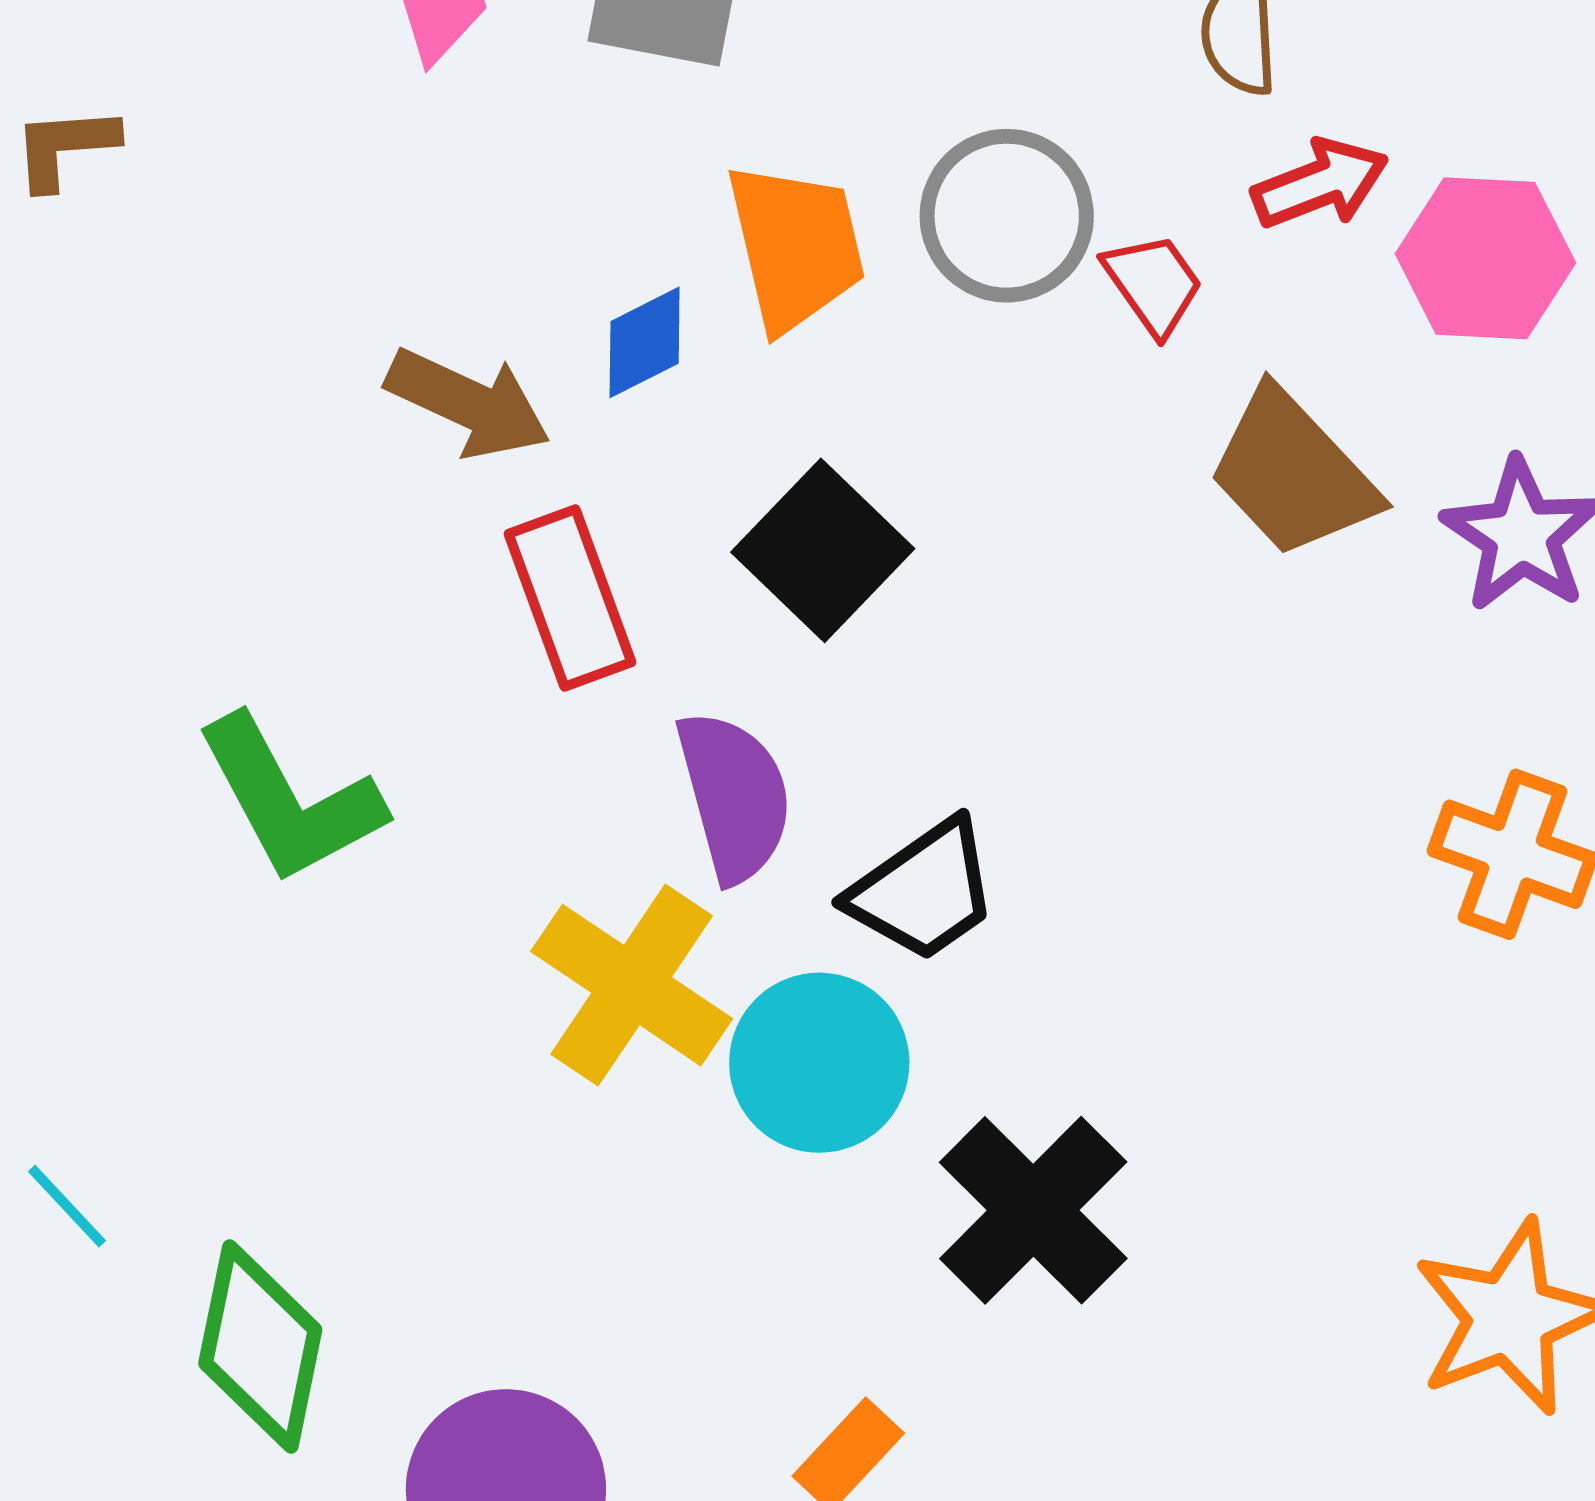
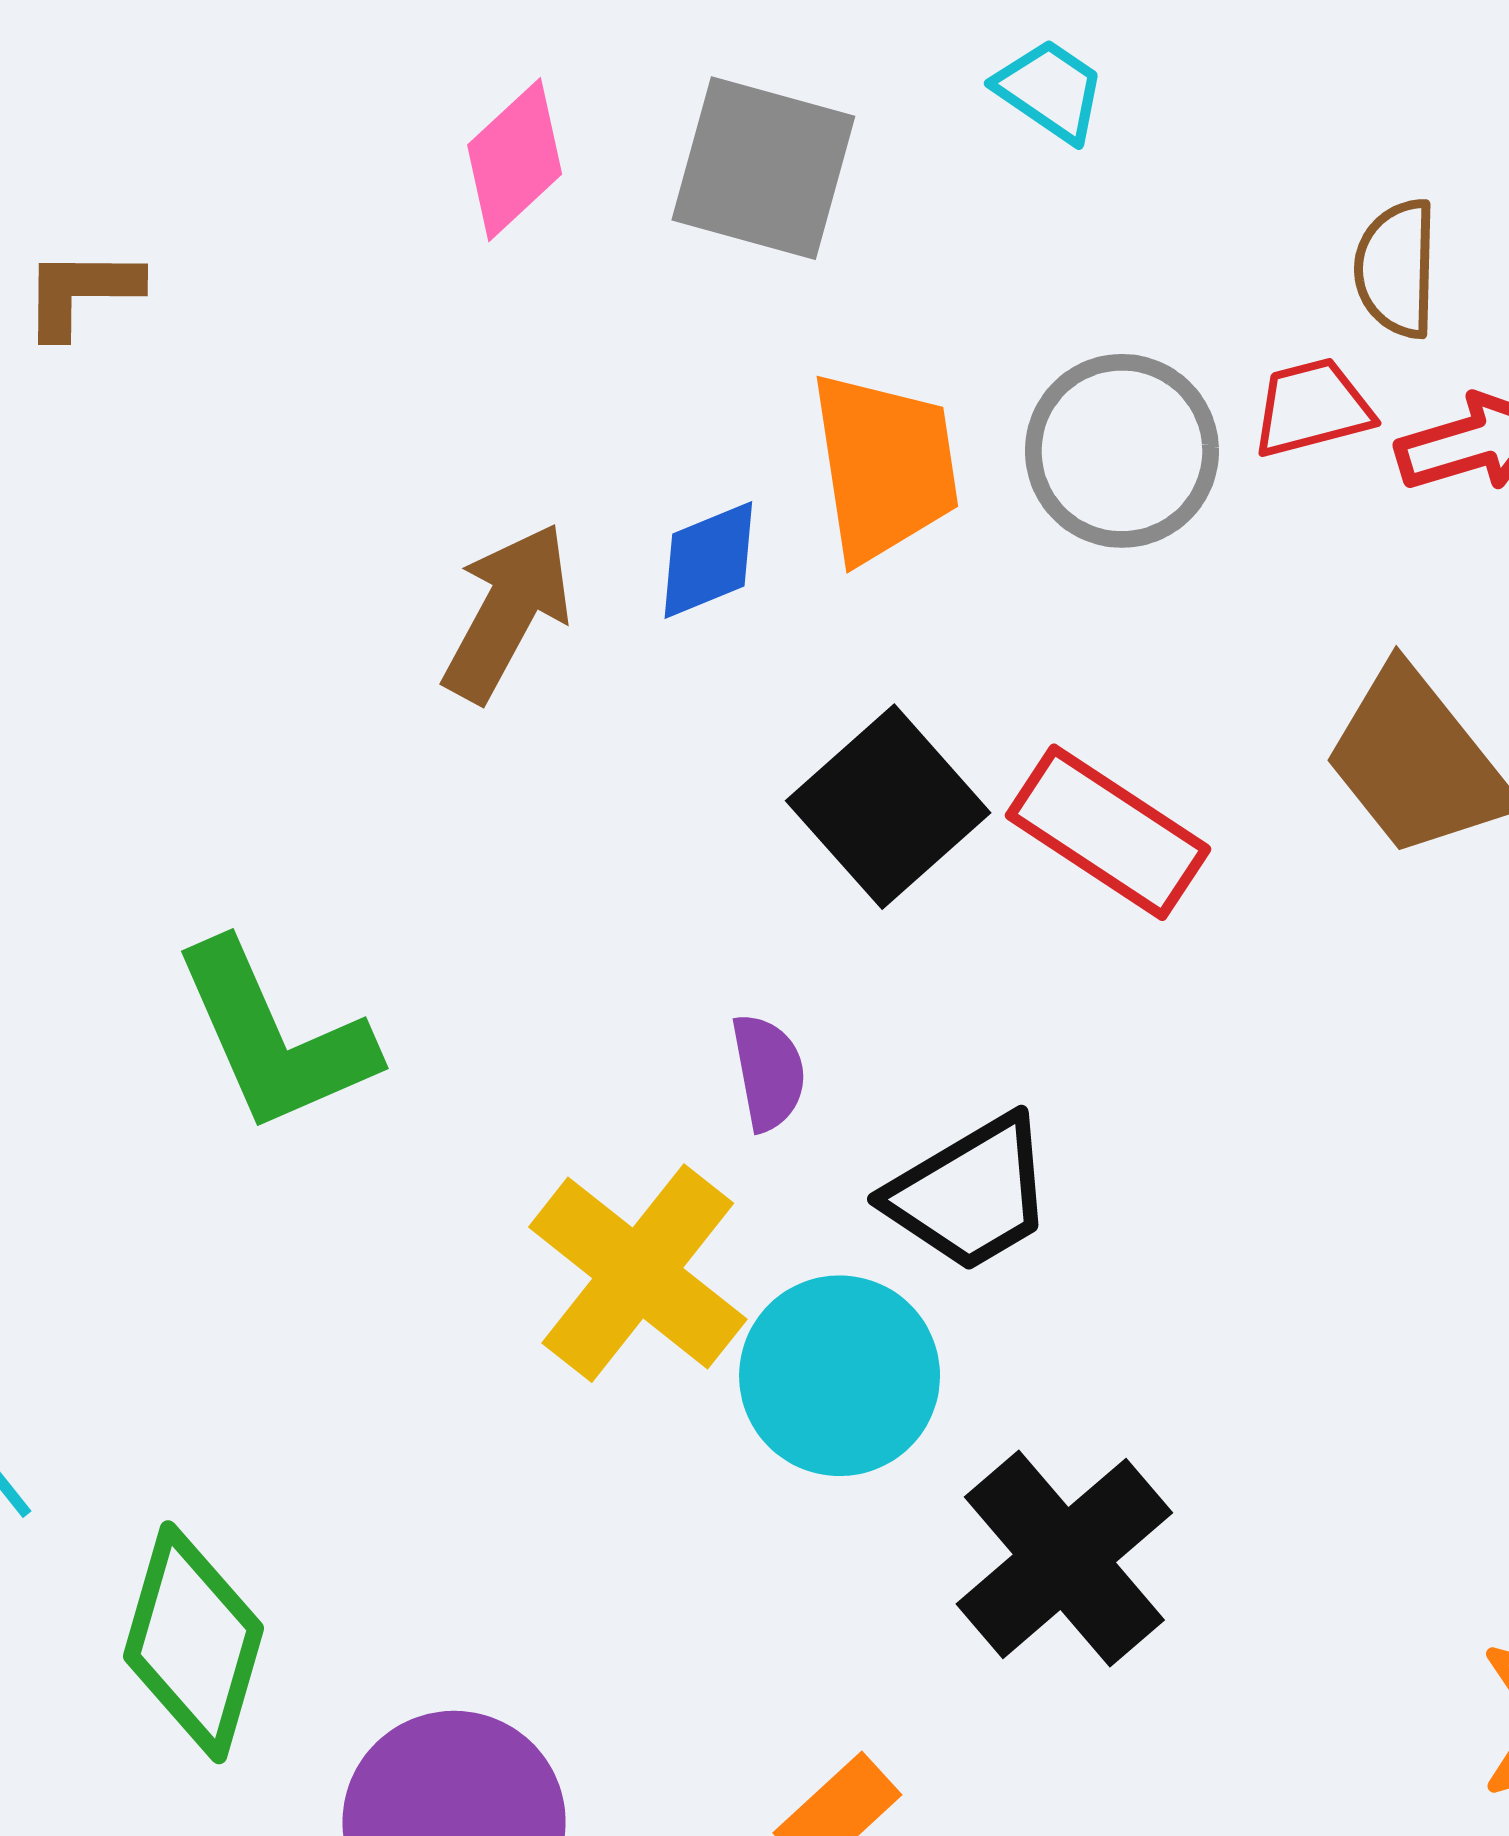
red trapezoid: (1153, 284) -> (1312, 408), moved, turned -74
brown arrow: (468, 403) -> (507, 612), turned -91
red rectangle: (570, 598) -> (1108, 832), moved, turned -41
purple semicircle: (734, 796) -> (768, 1072), size x0.6

